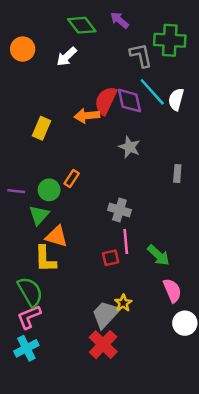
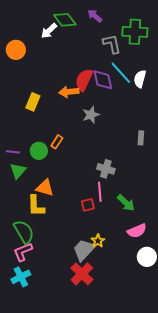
orange circle: (23, 49) -> (16, 50), moved
white arrow: (67, 57) -> (49, 31), moved
gray star: (130, 147) -> (91, 115), moved, turned 30
gray cross: (119, 210) -> (106, 169), moved
green triangle: (39, 215) -> (18, 171), moved
pink semicircle: (172, 290) -> (137, 231), turned 90

